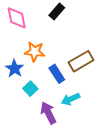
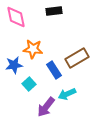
black rectangle: (57, 12) -> (54, 11), turned 42
blue star: (15, 69) -> (14, 65), turned 30
purple arrow: (48, 113) -> (46, 107), turned -115

